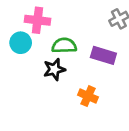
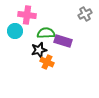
purple rectangle: (103, 55) -> (63, 41), moved
orange cross: (88, 96) -> (47, 62), moved

